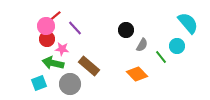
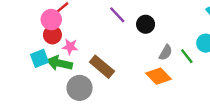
purple line: (75, 28) -> (117, 15), moved
gray semicircle: (142, 45) -> (166, 53), moved
cyan square: (39, 83) -> (39, 58), moved

